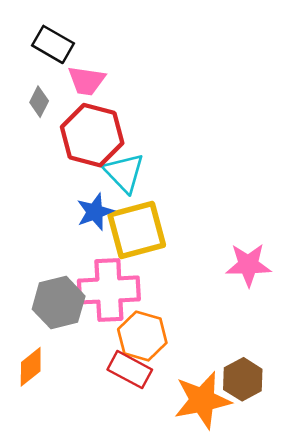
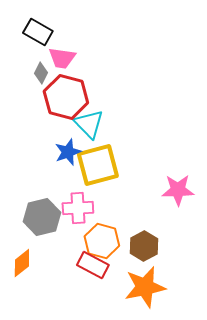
gray diamond: (39, 102) -> (41, 73), moved
pink cross: (109, 290) -> (78, 208), size x0.7
brown hexagon: (243, 379) -> (144, 246), moved

